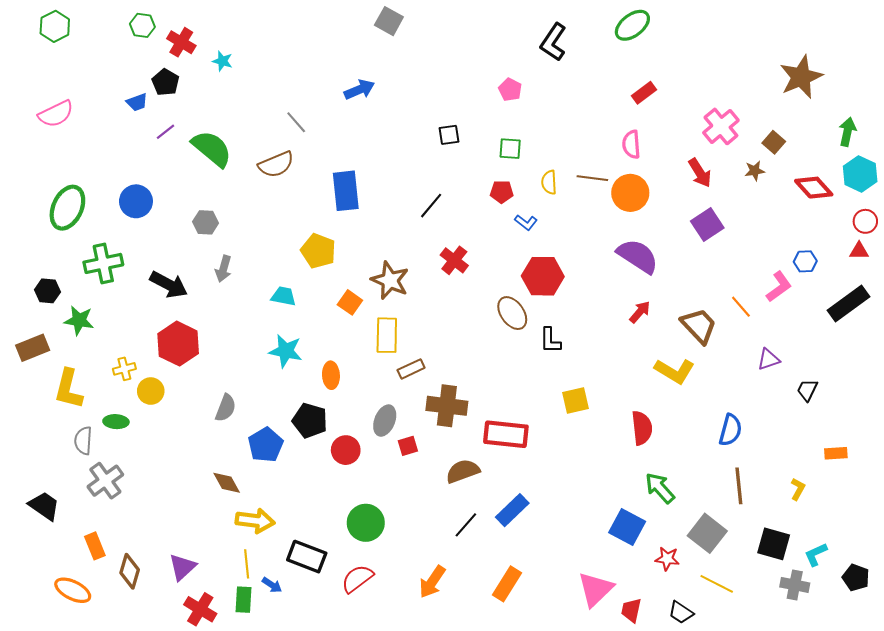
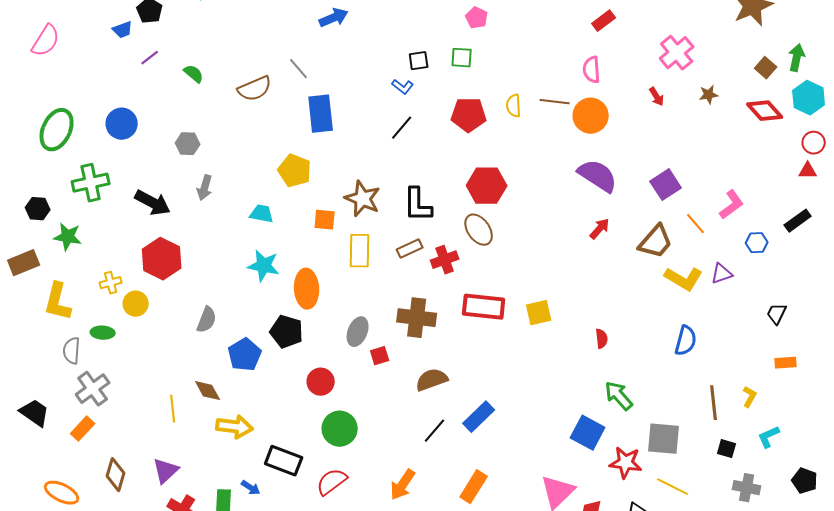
pink semicircle: (56, 114) -> (46, 41), turned -32
gray line: (296, 122) -> (299, 69), moved
brown square: (774, 142) -> (766, 68), moved
green semicircle: (212, 149) -> (194, 74), size x0.5
green square: (510, 149) -> (462, 58), moved
red arrow: (700, 173) -> (657, 97), size x0.7
red pentagon: (502, 192) -> (469, 115), size x1.6
blue L-shape: (526, 222) -> (403, 87), moved
purple square: (707, 224) -> (666, 185), moved
red cross: (454, 260) -> (445, 260), moved, turned 32
blue hexagon: (805, 261) -> (757, 243), moved
red hexagon: (543, 276) -> (487, 186), moved
orange square: (350, 302) -> (325, 220), turned -30
black rectangle: (848, 304) -> (798, 221), size x0.7
brown trapezoid: (699, 326) -> (656, 242), turned 84
black L-shape: (550, 340) -> (418, 205), moved, size x1.4
brown rectangle: (411, 369) -> (410, 249), moved
yellow L-shape: (675, 371) -> (684, 279), moved
orange ellipse: (331, 375) -> (307, 289), size x1.5
black trapezoid: (807, 390) -> (777, 314), moved
red semicircle: (642, 428) -> (602, 339), size x0.6
red rectangle: (506, 434) -> (484, 307), moved
red circle: (346, 450) -> (321, 382), moved
brown line: (739, 486) -> (714, 403), moved
gray square: (707, 533) -> (664, 439), turned -33
black square: (774, 544) -> (727, 449), size x0.6
orange rectangle: (95, 546) -> (83, 429), moved, turned 65
cyan L-shape: (816, 554) -> (769, 437), moved
red star: (667, 559) -> (626, 463), size x1.4
yellow line: (247, 564) -> (173, 409), moved

